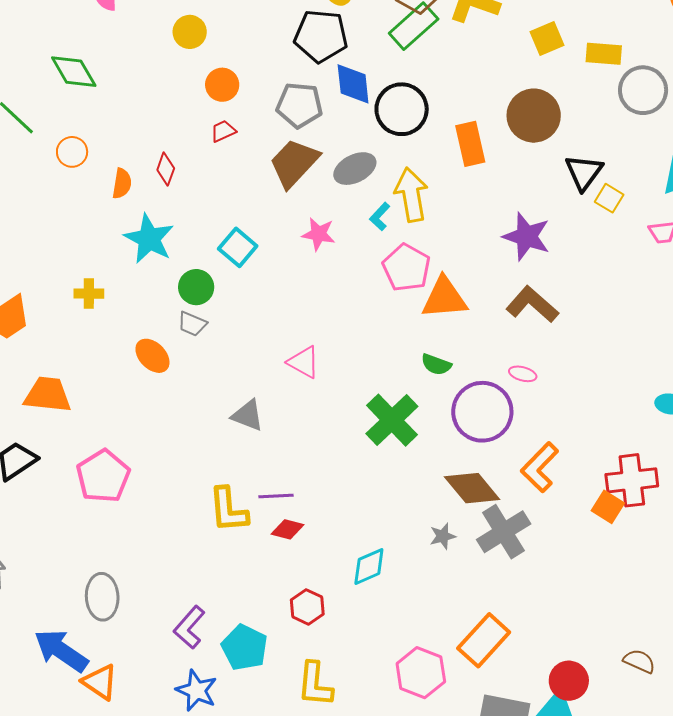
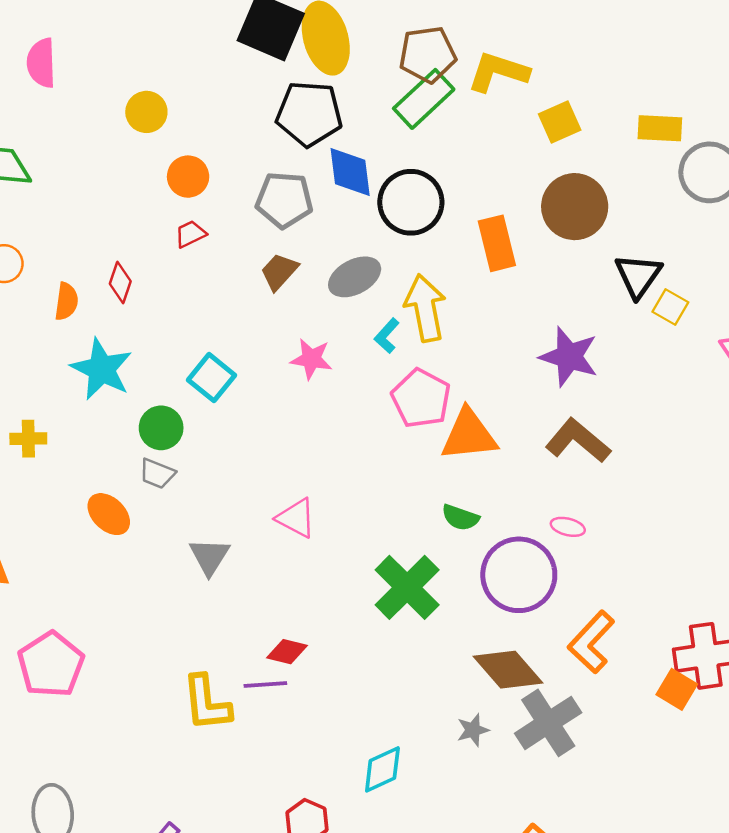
yellow square: (547, 39) -> (560, 122), moved
brown trapezoid: (294, 163) -> (279, 272), size x0.6
gray triangle: (248, 415) -> (210, 556), moved, turned 42
red diamond: (288, 529) -> (287, 652), moved

